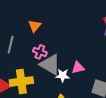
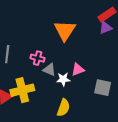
orange triangle: (35, 26) -> (65, 31), moved, size x1.6
gray triangle: (50, 65) -> (49, 70), size x0.6

